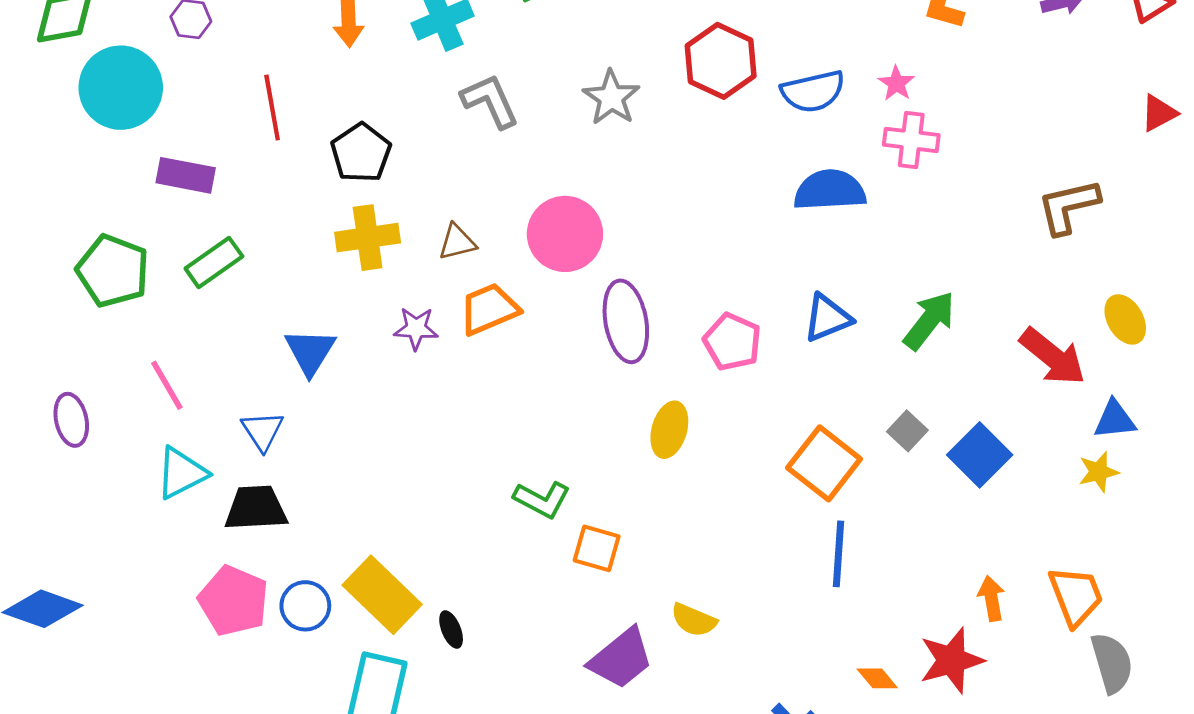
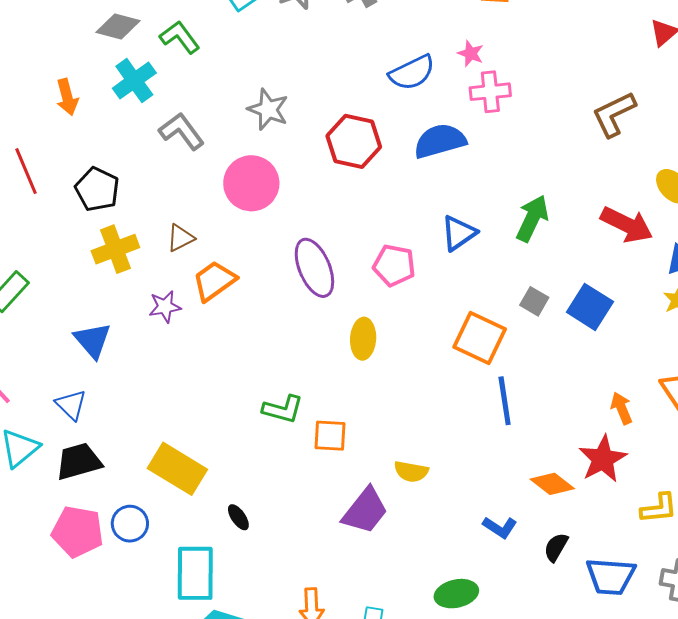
red hexagon: (721, 61) -> (354, 141), moved
pink circle: (565, 234) -> (251, 183), moved
yellow rectangle: (382, 595) -> (177, 469), moved
orange diamond: (877, 678) -> (552, 484), size x1.4

